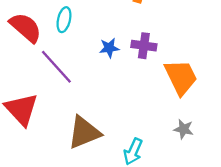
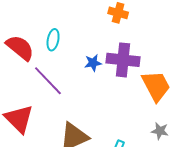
purple cross: (144, 46) -> (123, 60), size x1.5

